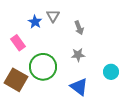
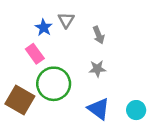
pink rectangle: (18, 43) -> (35, 54), moved
cyan circle: (111, 72) -> (136, 110), moved

